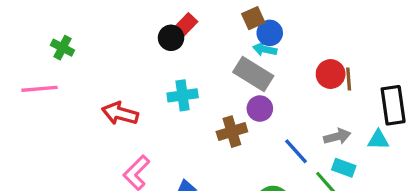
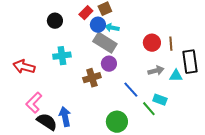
red rectangle: (186, 25) -> (86, 13), moved
blue circle: (270, 33) -> (98, 25), moved
brown line: (349, 79) -> (171, 44), moved
gray arrow: (337, 136) -> (156, 71), moved
cyan triangle: (378, 140) -> (176, 76), moved

